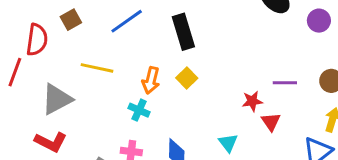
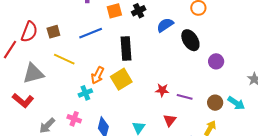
brown square: (71, 20) -> (53, 32), moved
yellow square: (187, 78) -> (121, 79), size x1.5
red star: (252, 101) -> (162, 90), moved
cyan cross: (139, 110) -> (85, 93), turned 32

